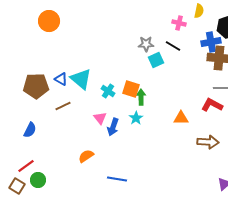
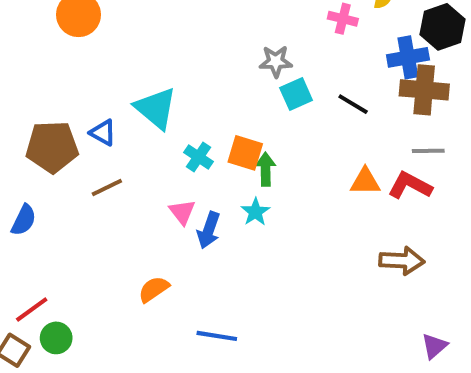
black line: (173, 46) -> (353, 104), moved
cyan triangle: (81, 79) -> (156, 108), moved
orange triangle: (181, 118) -> (365, 181), moved
blue semicircle: (30, 130) -> (24, 220), moved

